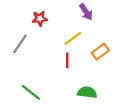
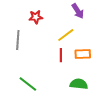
gray line: (20, 44) -> (18, 40), turned -30
orange rectangle: (100, 52) -> (83, 54), moved, turned 35

